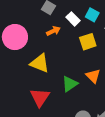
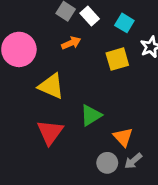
white rectangle: (73, 19) -> (90, 16), moved
orange triangle: (93, 76) -> (123, 137), moved

